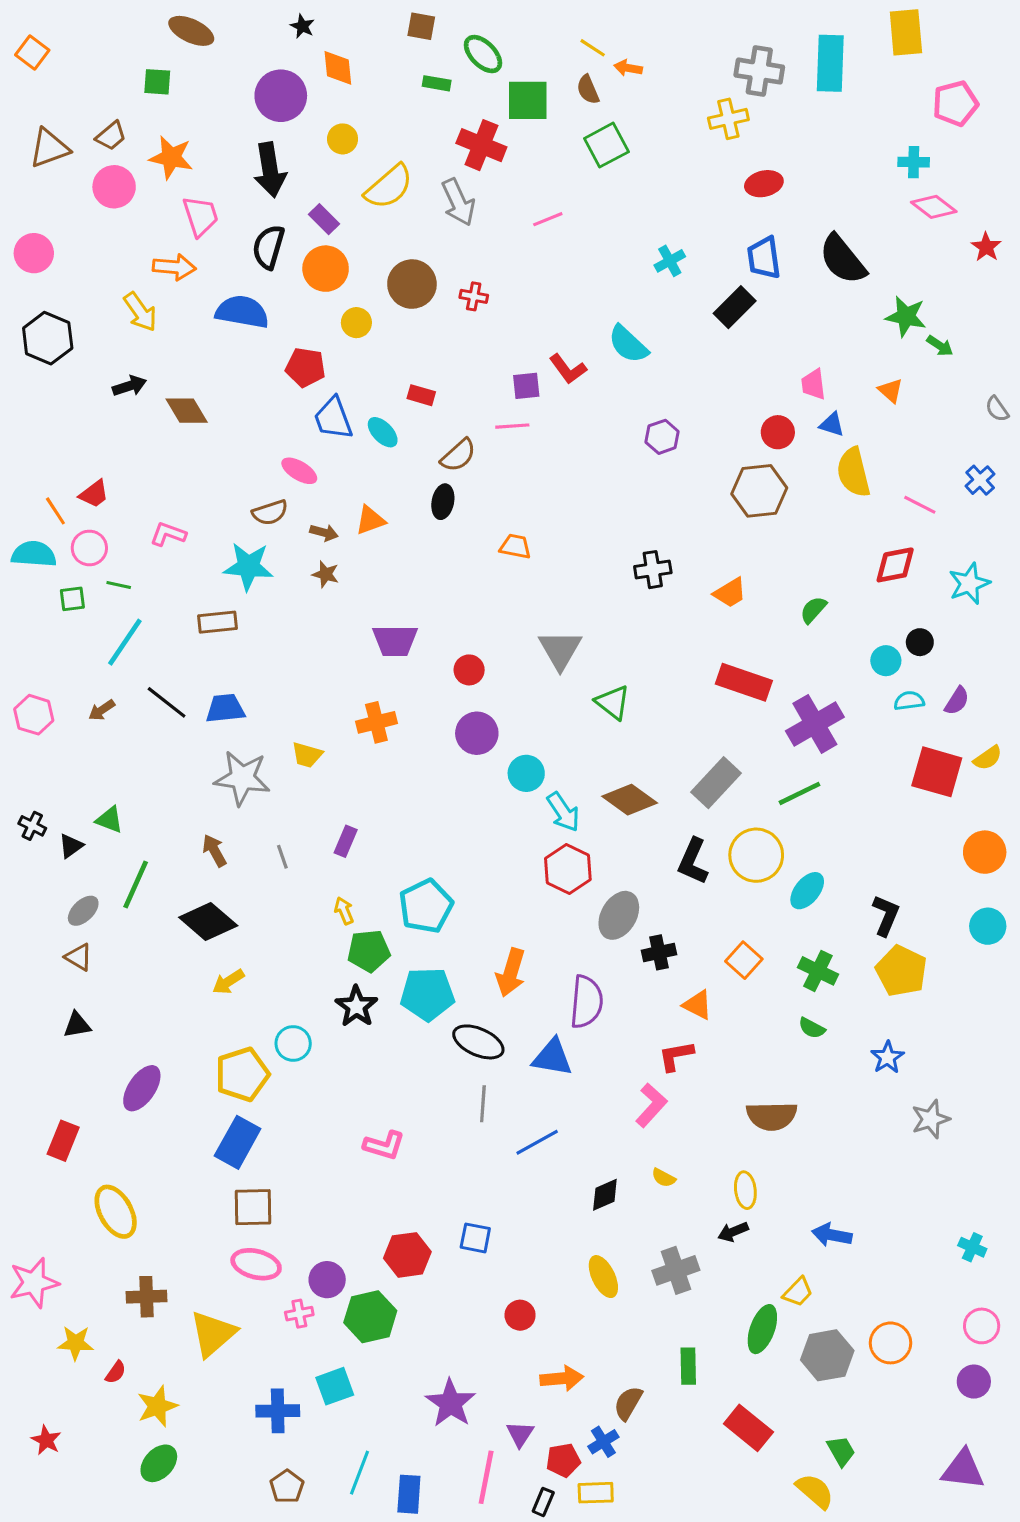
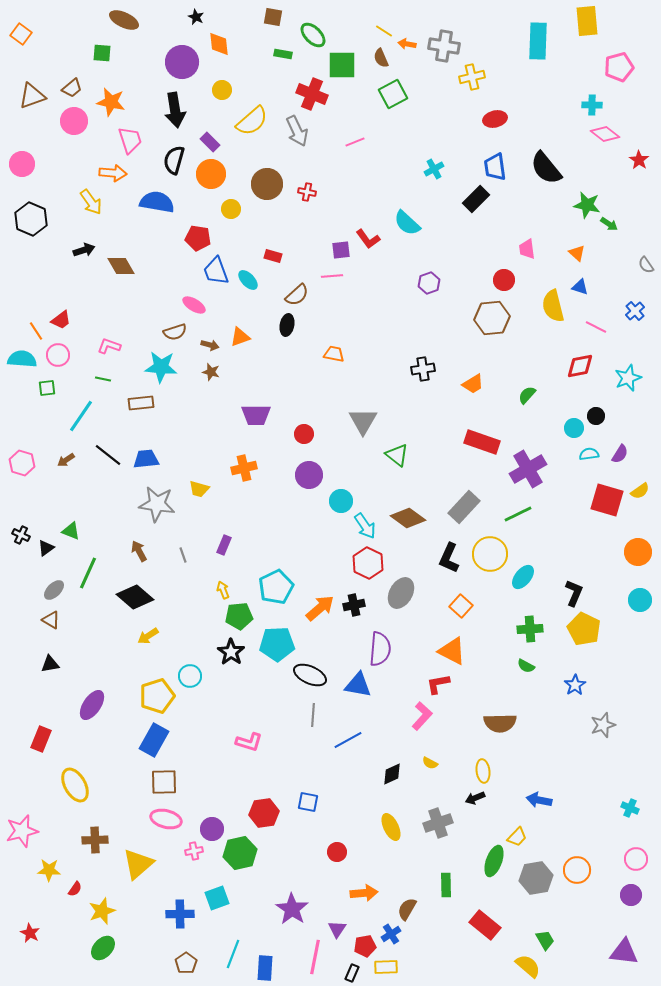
gray cross: (759, 71) -> (444, 46), moved
blue triangle: (832, 424) -> (580, 287), moved
green line: (119, 585) -> (103, 379), moved
black cross: (659, 952) -> (354, 605), moved
orange square: (744, 960) -> (461, 606), moved
green cross: (818, 971) -> (530, 629), turned -30
orange arrow: (511, 972) -> (320, 608), moved, turned -148
orange triangle: (698, 1005) -> (452, 651), size x1.4

